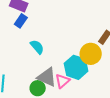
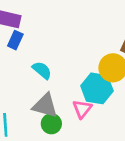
gray triangle: (47, 77) -> (45, 106), moved

